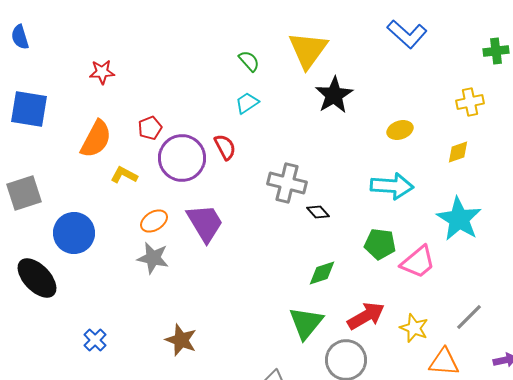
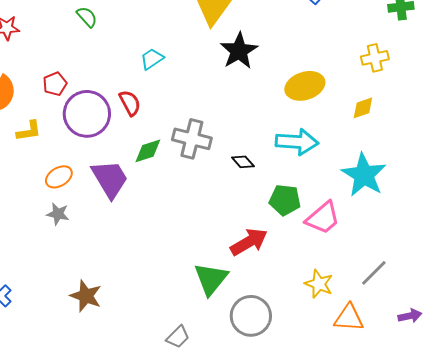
green semicircle: (249, 61) -> (87, 17), moved
yellow ellipse: (400, 130) -> (305, 86), size x1.5
yellow L-shape: (124, 175) -> (29, 131), turned 144
black diamond: (318, 212) -> (243, 162), moved
gray star: (153, 258) -> (58, 214), size x0.7
green diamond: (322, 273) -> (148, 151), moved
red arrow: (366, 316) -> (249, 242), moved

